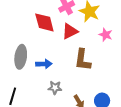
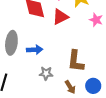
brown L-shape: (83, 60) -> (76, 61), moved

